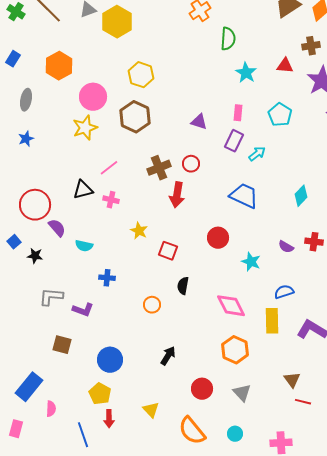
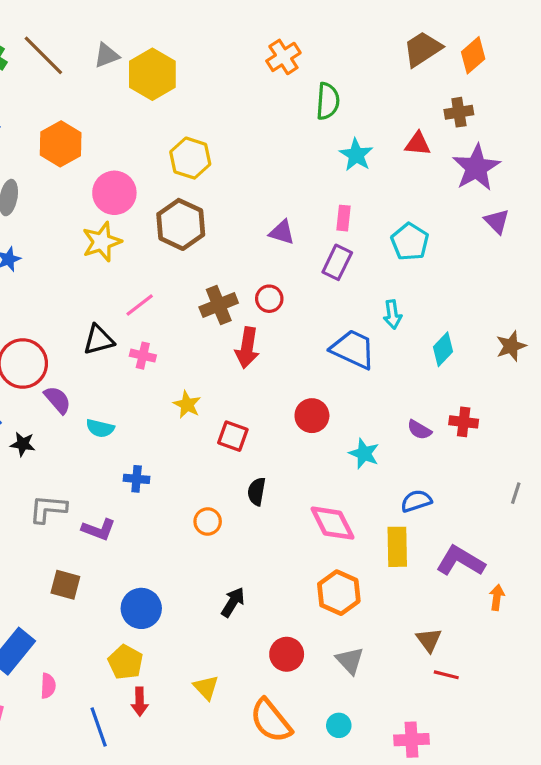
cyan pentagon: (280, 115) -> (410, 242), moved
cyan arrow: (257, 154) -> (393, 314), moved, turned 120

